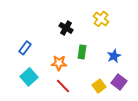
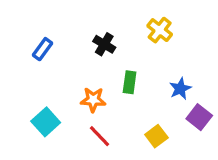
blue rectangle: (25, 48) -> (43, 49), moved
purple square: (119, 82) -> (199, 117), moved

